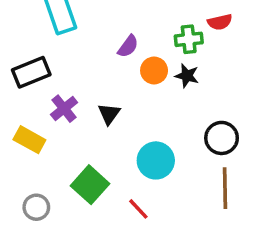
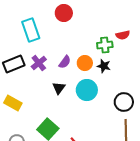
purple semicircle: (128, 46) -> (65, 62), moved
purple cross: (64, 109) -> (39, 63), moved
cyan circle: (156, 160) -> (87, 90), moved

